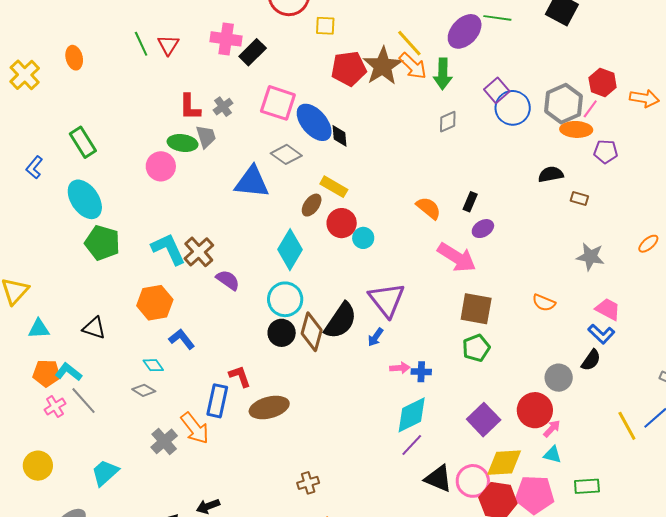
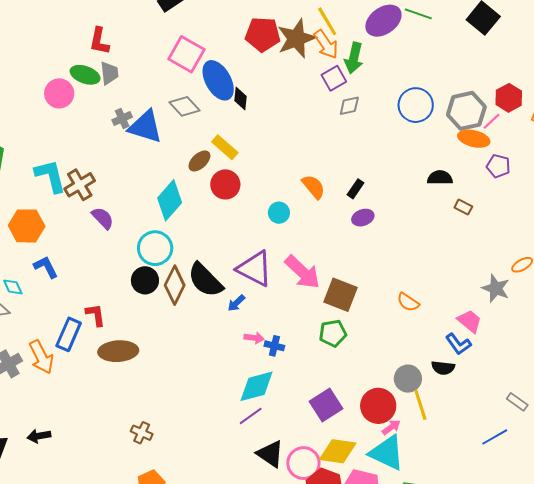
purple square: (497, 90) -> (334, 78), moved
gray cross: (223, 107) -> (122, 118), moved
cyan circle: (363, 238) -> (279, 213), moved
pink arrow: (457, 257) -> (302, 272), moved
gray star: (590, 257) -> (496, 288), moved
purple triangle: (387, 300) -> (255, 269), turned -36
black semicircle: (341, 321) -> (205, 280), turned 90
black semicircle: (591, 360) -> (443, 368), turned 50
yellow line: (627, 426) -> (420, 405), moved
cyan triangle: (553, 455) -> (387, 453), size x2.0
brown cross: (308, 483) -> (142, 433), turned 30

